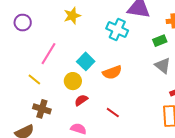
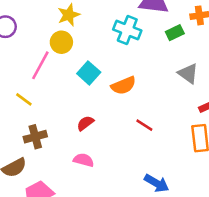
green rectangle: (160, 41) -> (175, 33), moved
yellow circle: (73, 81) -> (61, 42), moved
brown cross: (42, 109) -> (35, 137), turned -30
red line: (113, 113) -> (144, 125), moved

